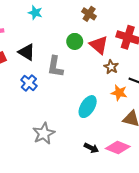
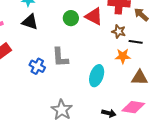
black triangle: (27, 52) -> (30, 22), moved
gray L-shape: (55, 67) -> (60, 57), moved
brown star: (111, 67) -> (119, 31), moved

